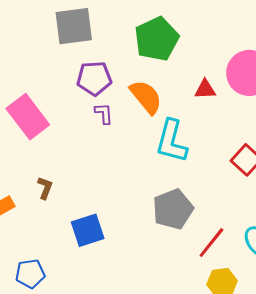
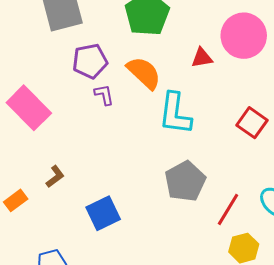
brown L-shape: (45, 188) -> (55, 176), turned 40

